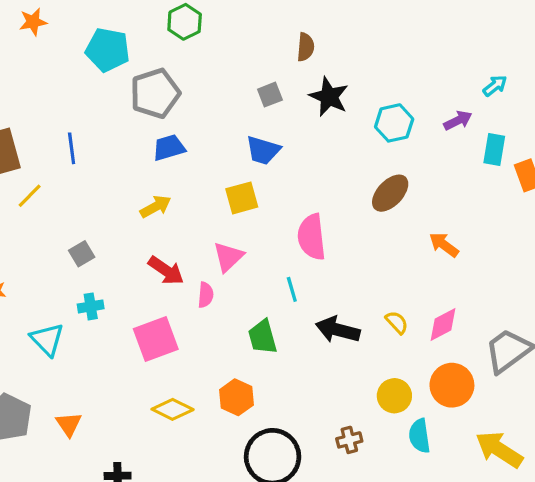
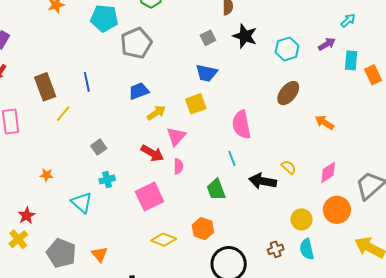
blue trapezoid: (169, 148) -> (139, 91), moved
yellow arrow: (156, 207) -> (156, 113), moved
pink triangle: (228, 257) -> (176, 136), moved
yellow semicircle: (397, 322) -> (289, 167), moved
cyan semicircle: (420, 436) -> (307, 249), moved

